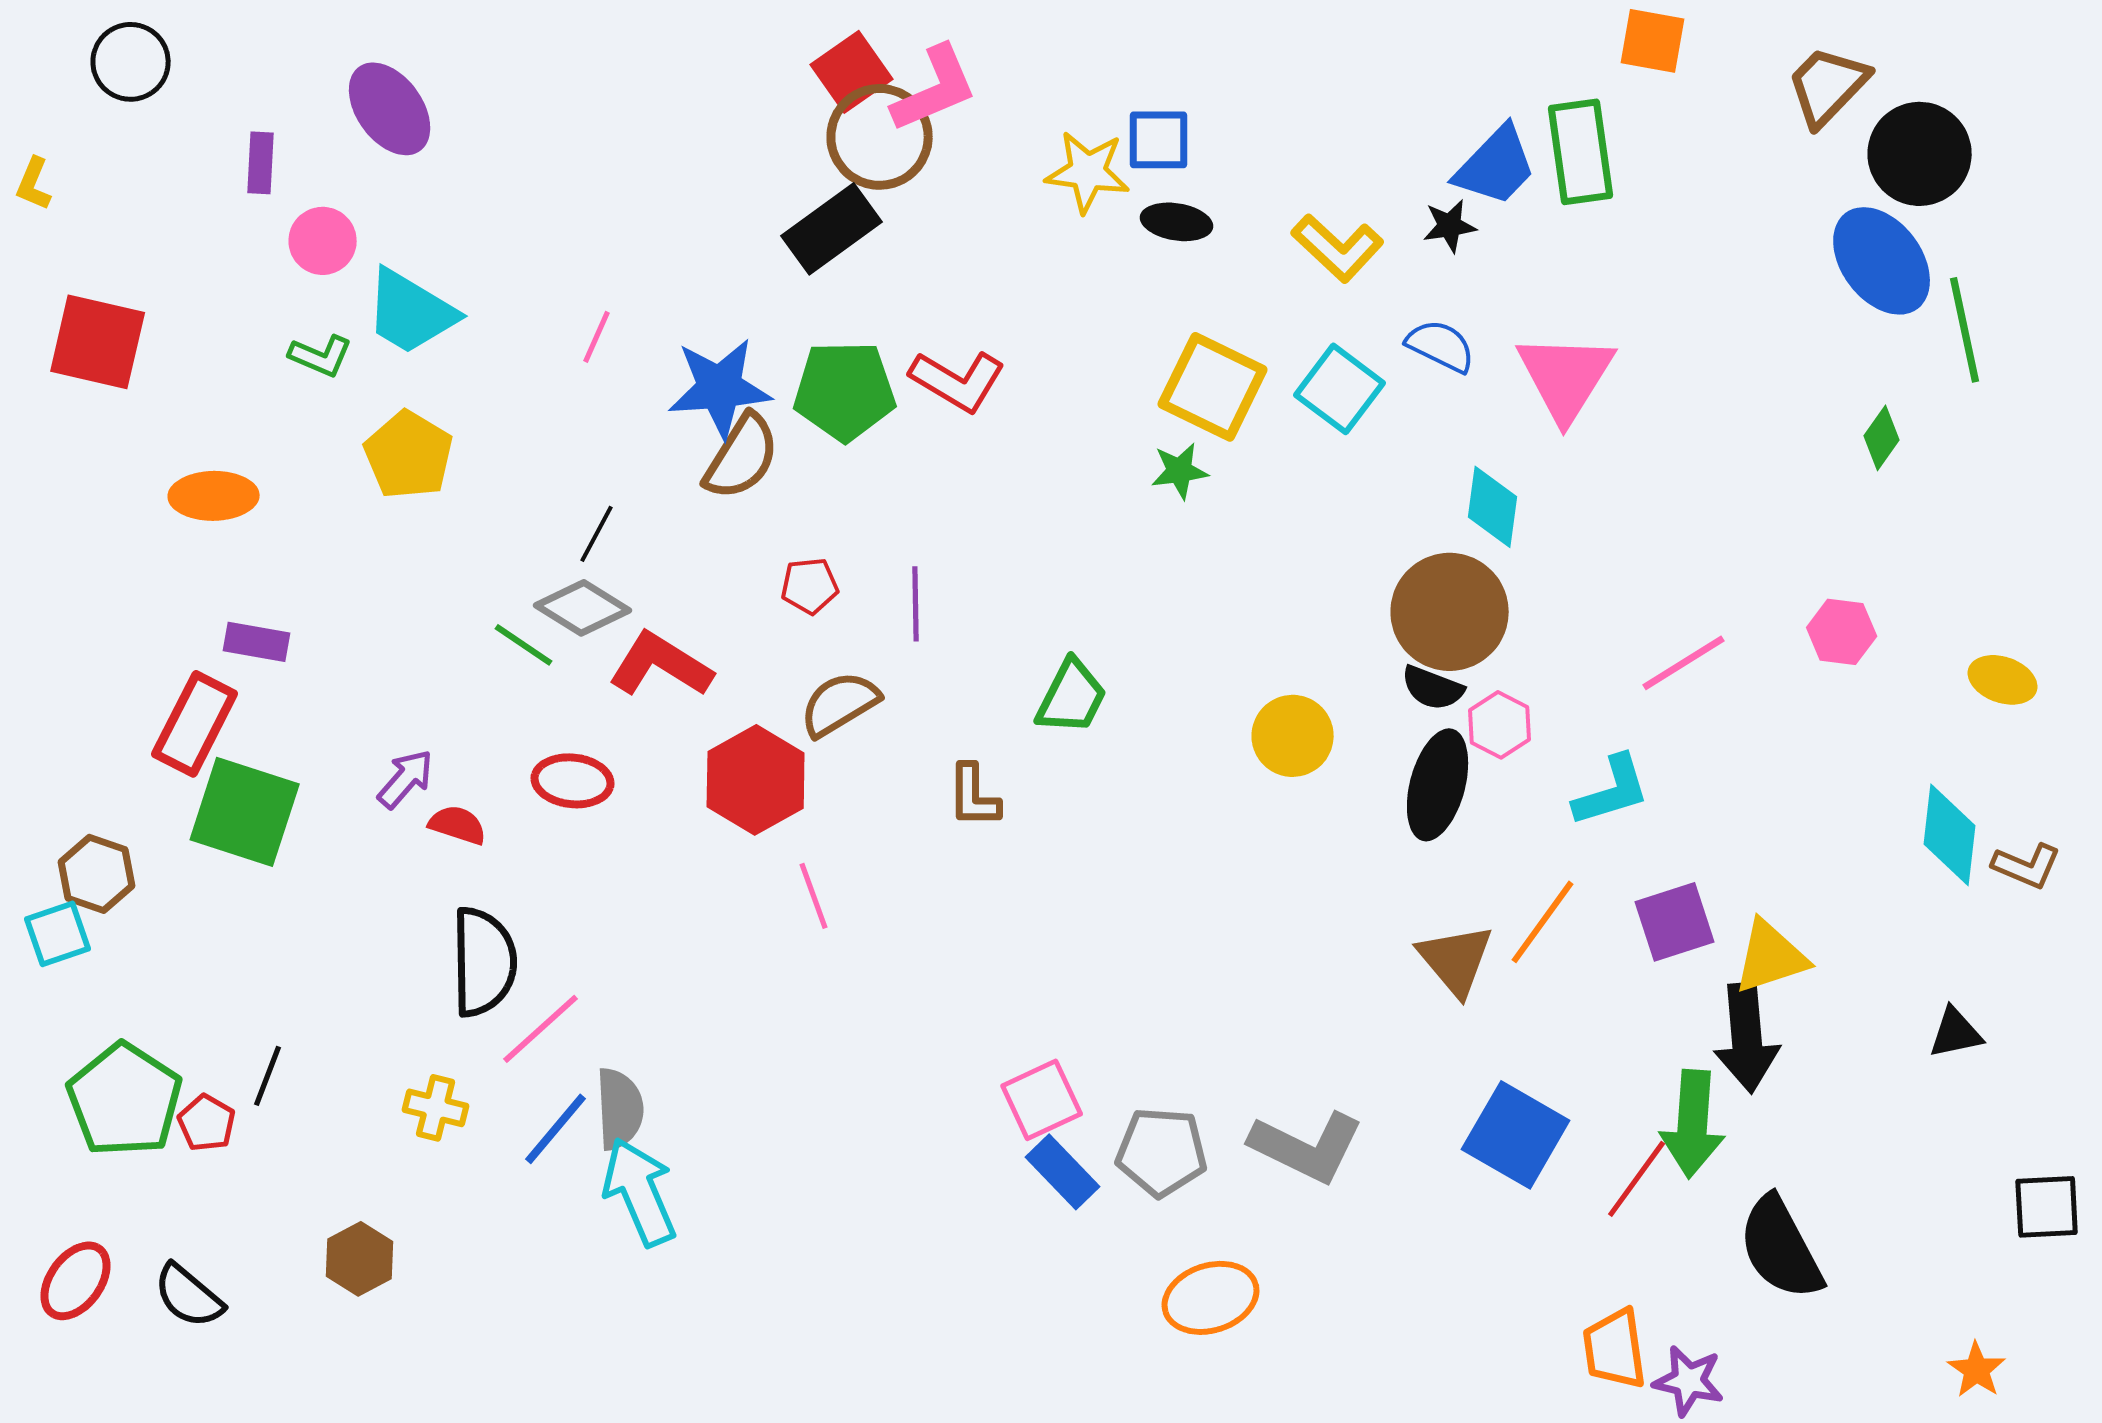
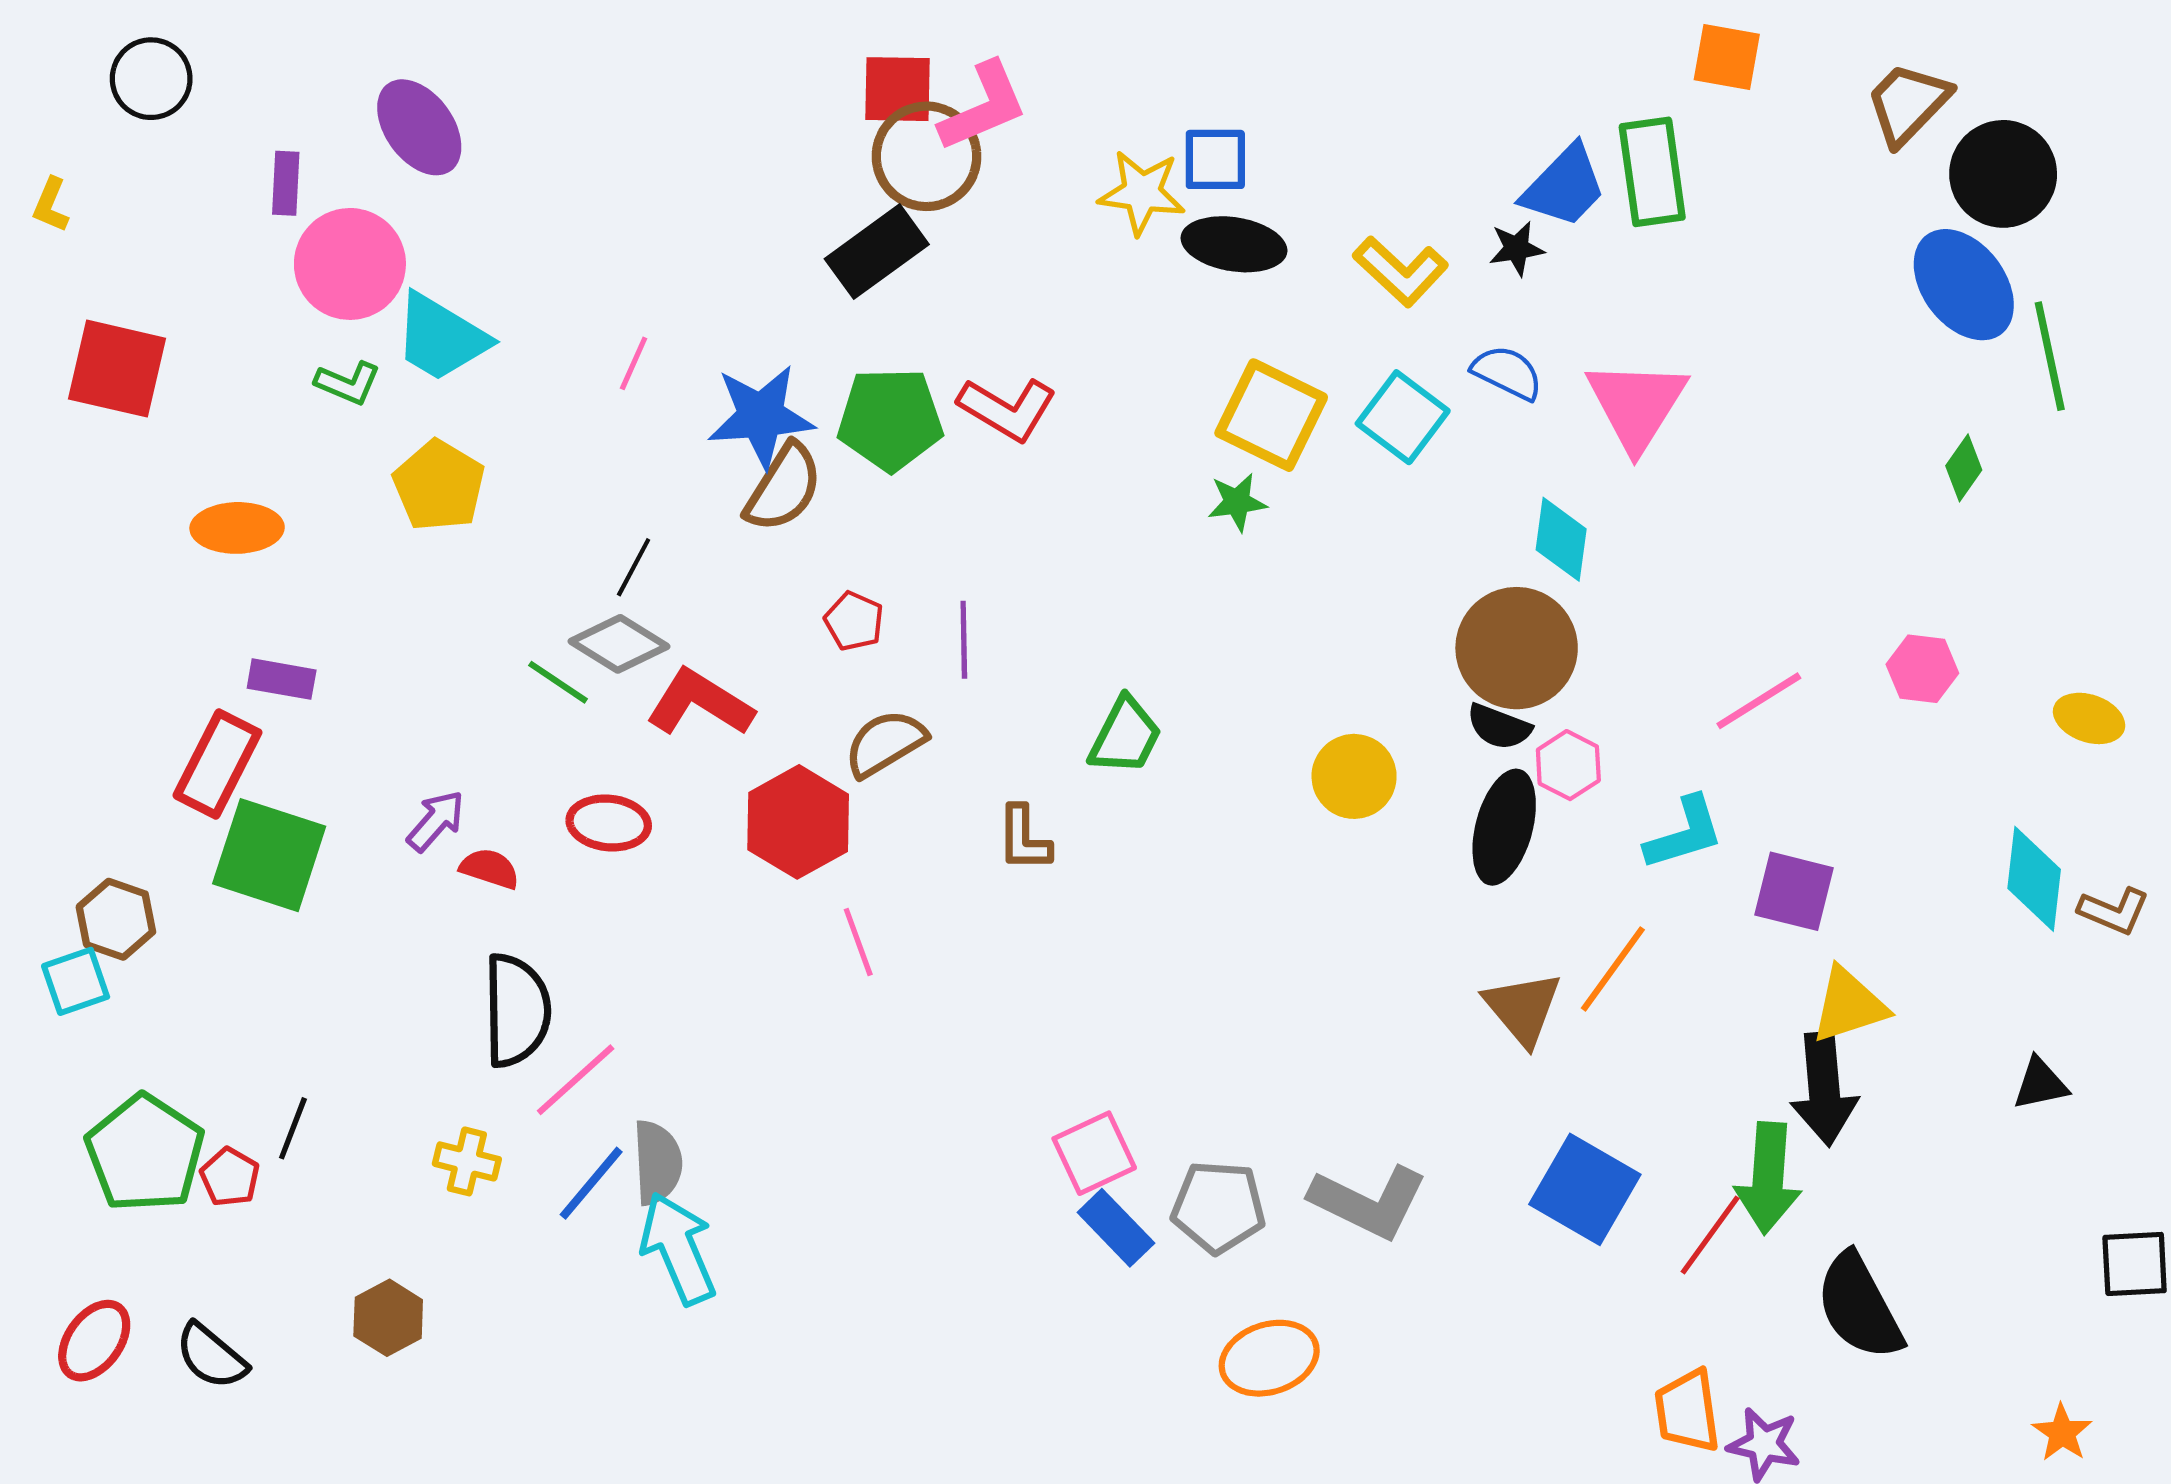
red square: (852, 72) -> (898, 89), turned 36
black ellipse: (1177, 222) -> (1234, 244), size x1.4
pink circle: (323, 241) -> (350, 264), size x1.6
red pentagon: (810, 586) -> (854, 621), turned 30
purple square: (1675, 922) -> (1794, 891), moved, turned 32

